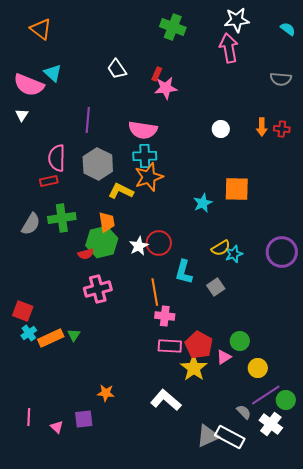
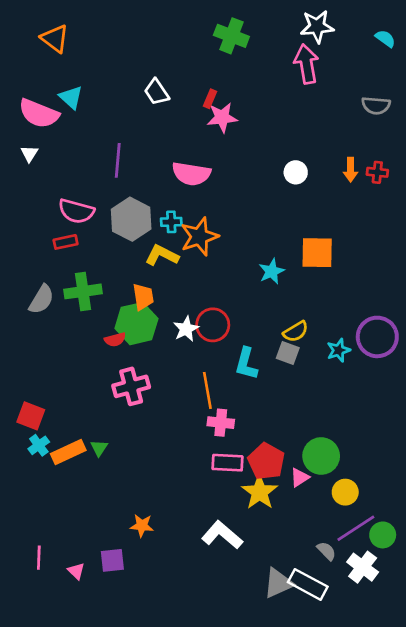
cyan cross: (145, 156) -> (171, 222), moved, size x0.7
pink semicircle: (57, 158) -> (76, 211), turned -76
cyan star: (234, 254) -> (339, 350), moved
gray square: (216, 287) -> (288, 353), moved, turned -36
green circle: (240, 341) -> (321, 456), size x1.4

